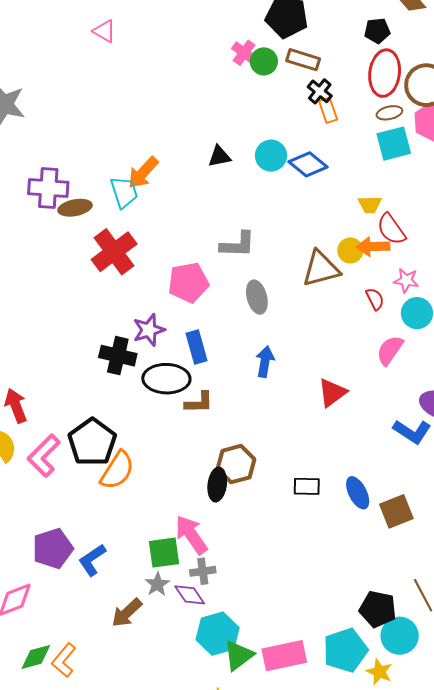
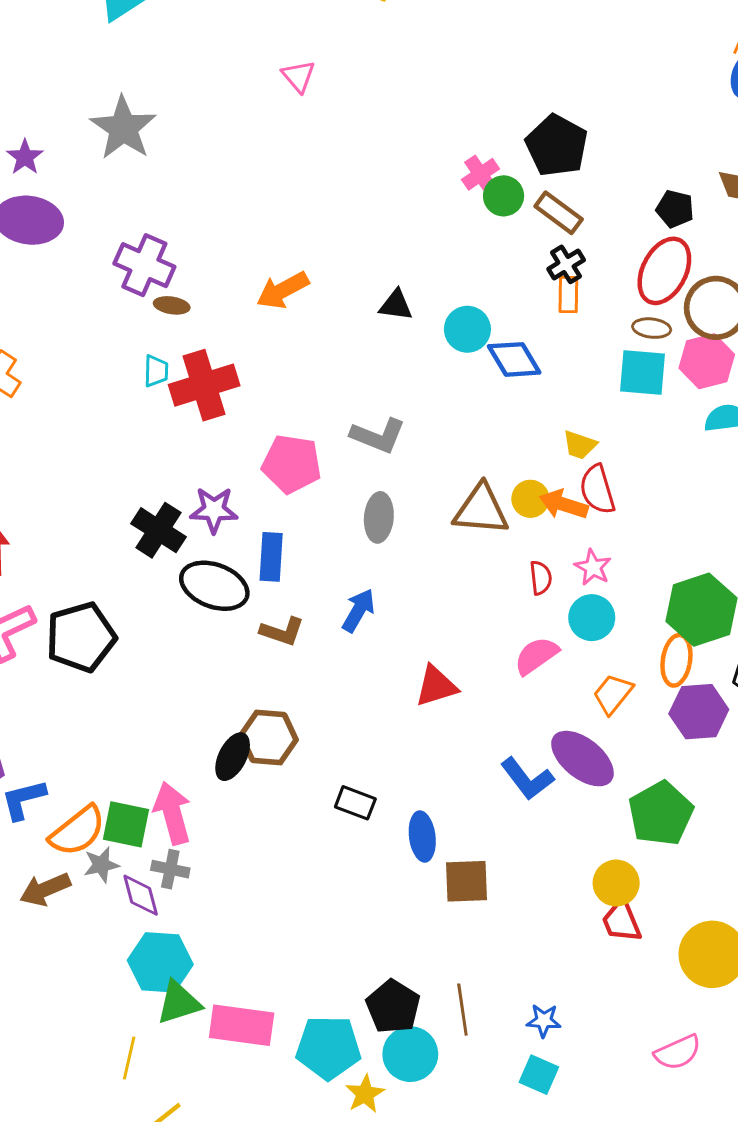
cyan trapezoid: (124, 192) -> (156, 371), moved, size x0.7
brown ellipse: (75, 208) -> (172, 305), size x0.7
brown L-shape: (199, 402) -> (282, 631), moved
orange semicircle: (117, 470) -> (77, 831), moved

